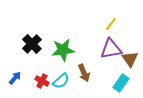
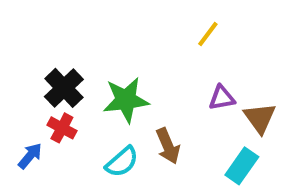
yellow line: (111, 24) -> (208, 34), moved
purple triangle: (111, 49) -> (222, 98), size x0.6
red cross: (42, 81) -> (62, 128), moved

